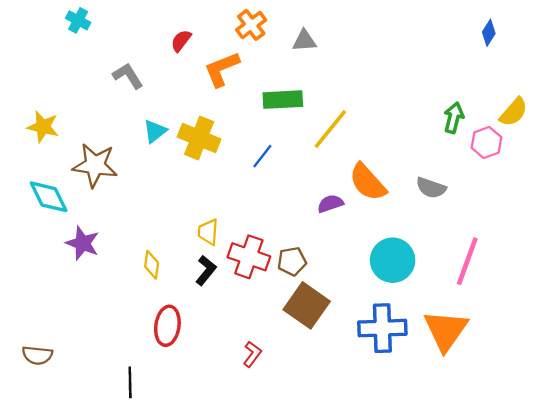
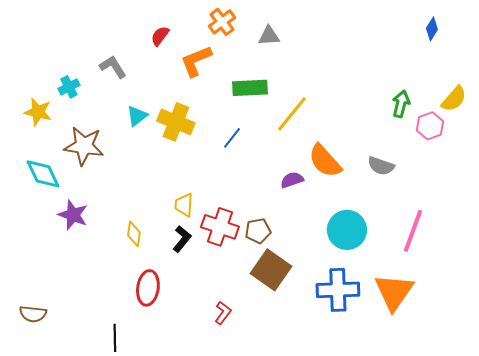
cyan cross: (78, 20) -> (69, 87), moved, turned 35

